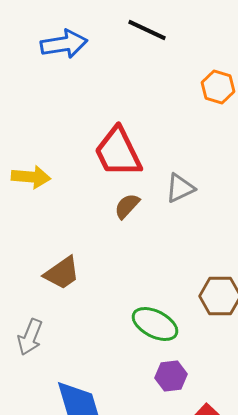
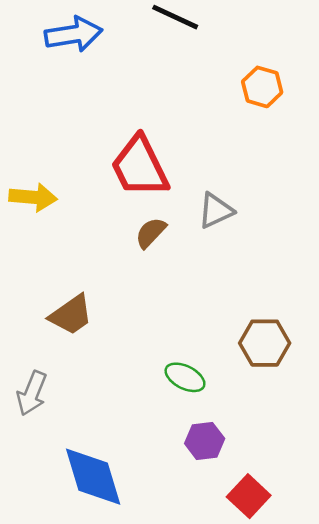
green ellipse: (155, 324) -> (185, 377), size x0.7

